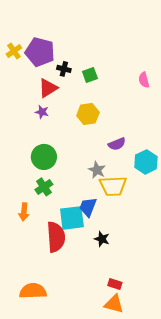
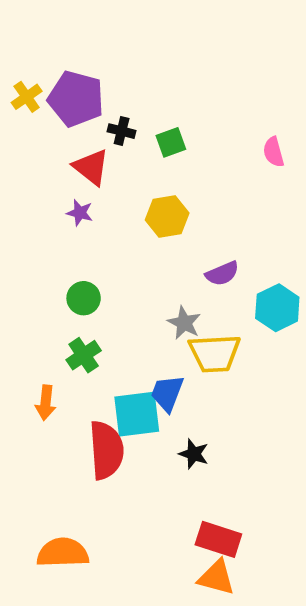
red triangle: (48, 88) -> (91, 167), turned -50
green circle: (44, 157) -> (84, 298), size x0.7
red rectangle: (115, 284) -> (218, 539), size x1.6

